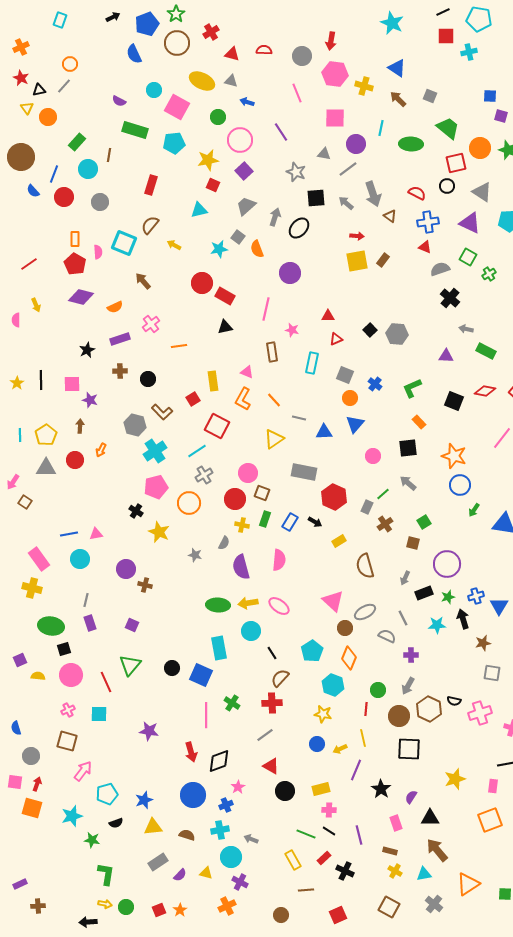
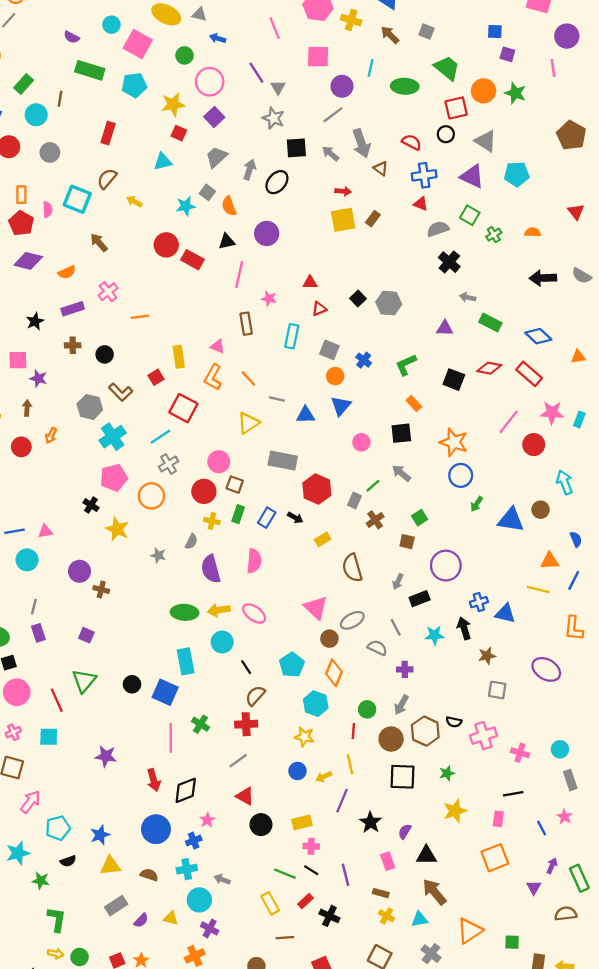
gray triangle: (324, 154) -> (278, 87), moved, turned 48
black triangle: (225, 327) -> (227, 241), moved
green star: (448, 597) -> (447, 773), moved
blue triangle: (499, 606) -> (505, 613), turned -48

